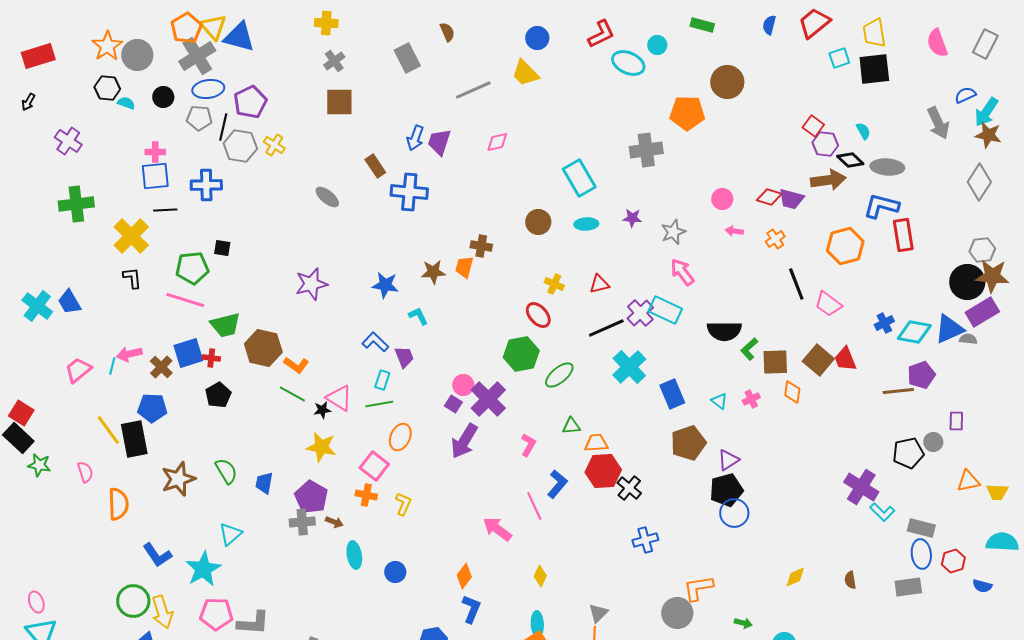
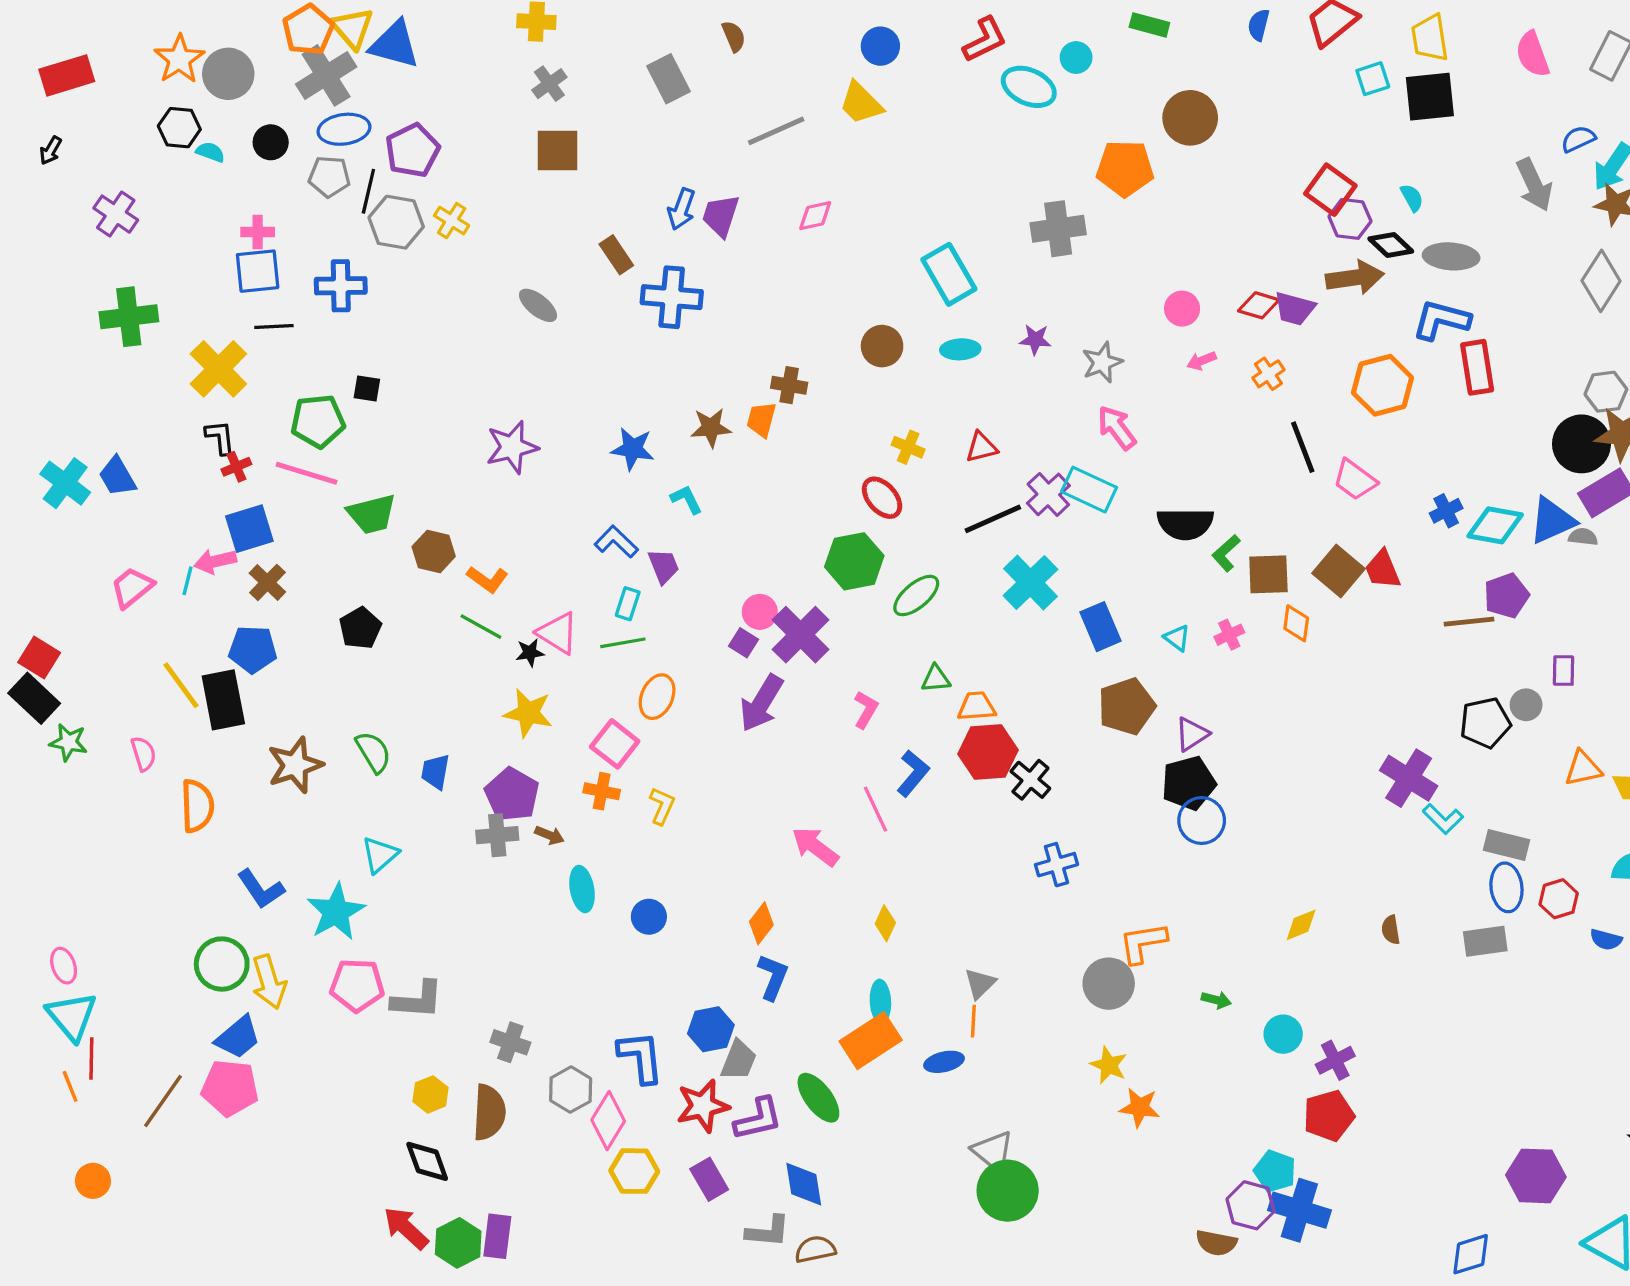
red square: (813, 126) -> (1330, 190), size x1.4
pink arrow: (734, 231) -> (1202, 361), turned -30
brown hexagon: (263, 348) -> (434, 552), size x0.7
blue square: (188, 353) -> (249, 529), moved
red cross: (211, 358) -> (236, 467), moved, turned -30

